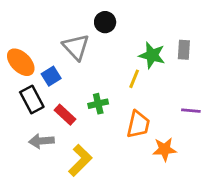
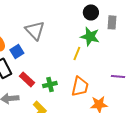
black circle: (105, 22) -> (91, 12), moved
gray rectangle: (184, 50) -> (112, 22), moved
green cross: (98, 104) -> (50, 84), moved

